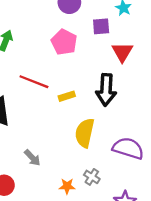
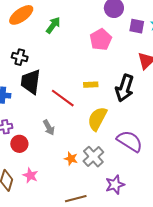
purple square: (101, 26) -> (137, 26), moved
red line: (34, 82) -> (63, 98), moved
gray cross: (92, 177) -> (93, 157), size x1.5

